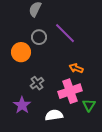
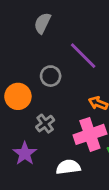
gray circle: (39, 37) -> (51, 76), moved
orange circle: (21, 52) -> (18, 96), moved

